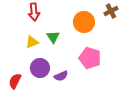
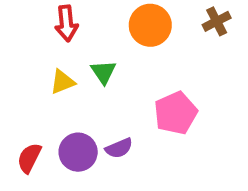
orange circle: (84, 22) -> (150, 25), moved
pink pentagon: (90, 58) -> (176, 113), turned 30
purple circle: (40, 68) -> (78, 152), moved

